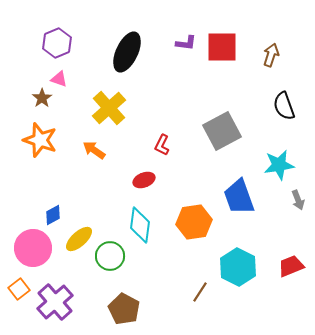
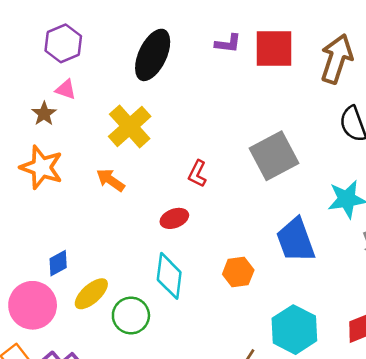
brown arrow: (271, 55) -> (337, 59), size x1.6
orange hexagon: (194, 222) -> (238, 272), size x0.7

